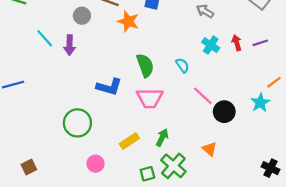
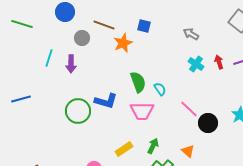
orange star: (128, 21) -> (123, 43), turned 30
cyan line: (45, 38) -> (49, 58), turned 60
cyan semicircle: (182, 65) -> (160, 89), moved
green circle: (77, 123) -> (78, 111), moved
orange triangle: (210, 149) -> (188, 151), moved

